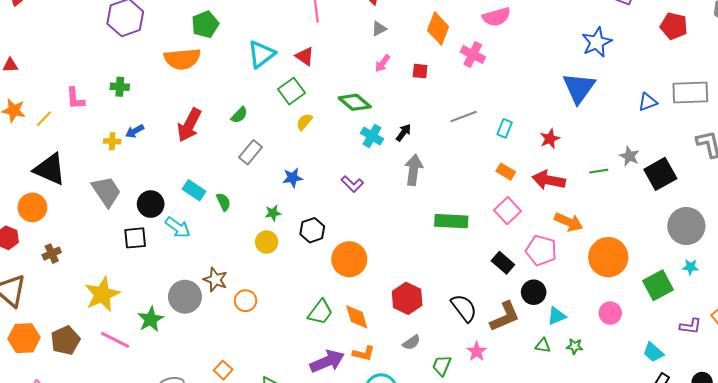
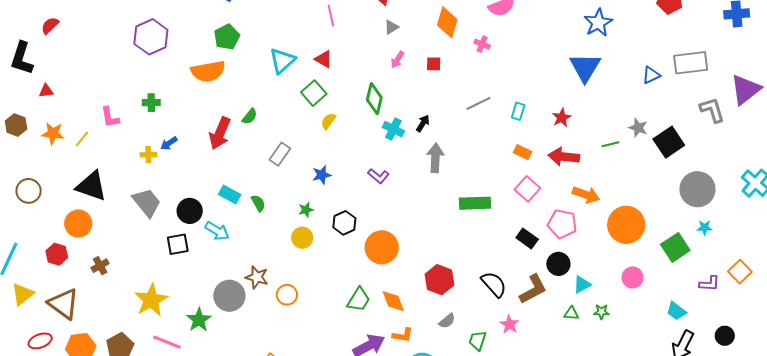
pink cross: (473, 55) -> (482, 44), size x0.7
green diamond: (355, 102) -> (374, 99), turned 68
green semicircle: (239, 115) -> (250, 116), moved

